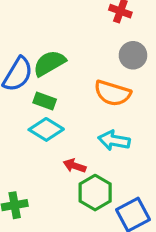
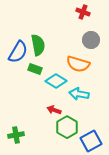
green semicircle: (49, 63) -> (38, 45), turned 110
cyan diamond: (46, 129) -> (56, 81), moved

